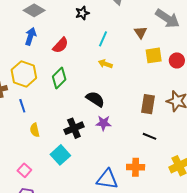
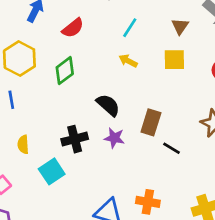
yellow square: (154, 55) -> (174, 60), moved
brown rectangle: (148, 104) -> (151, 122), moved
yellow semicircle: (35, 130) -> (23, 144), moved
black line: (149, 136) -> (172, 148), moved

